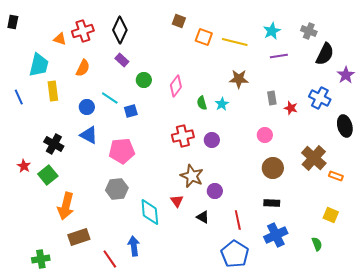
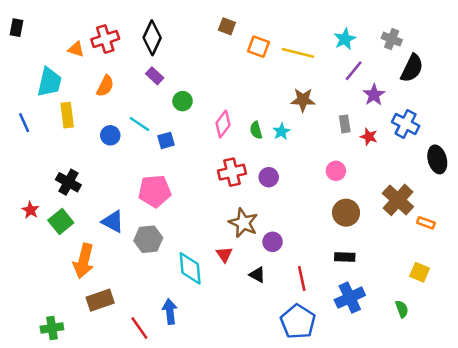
purple line: (279, 56) -> (354, 71), turned -42
purple star: (346, 75) -> (374, 95), moved
pink diamond: (176, 86) -> (223, 124), moved
blue triangle: (89, 135) -> (113, 222), moved

